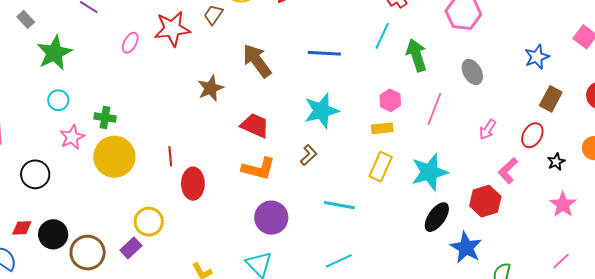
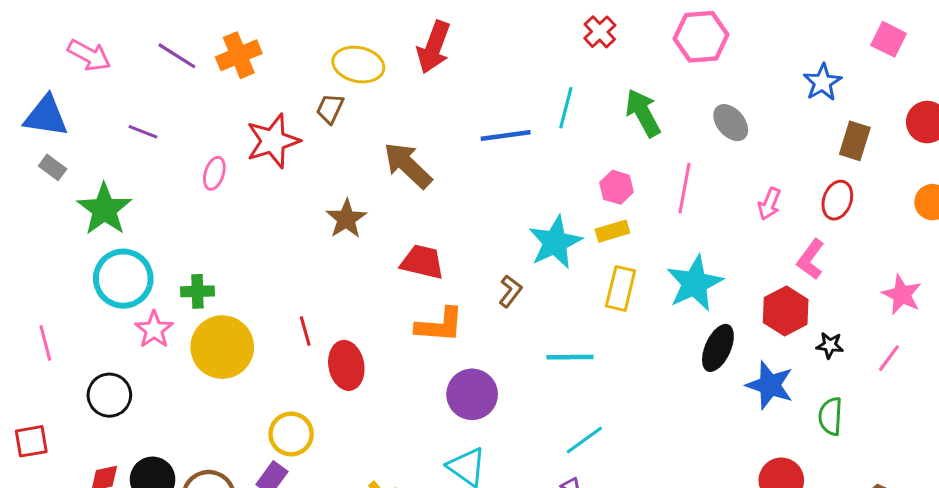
cyan line: (382, 36) -> (566, 108), moved
cyan circle: (58, 100) -> (123, 279), size x1.8
cyan star: (321, 111) -> (555, 242), moved
black star: (556, 162) -> (830, 345), moved, turned -30
pink line: (561, 261) -> (889, 358), moved

